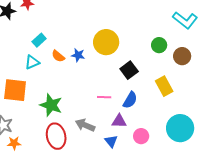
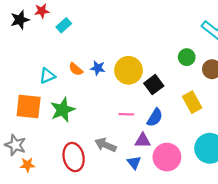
cyan rectangle: (39, 40) -> (64, 25), moved
yellow circle: (106, 42) -> (128, 70), moved
green star: (51, 105) -> (63, 110), moved, turned 30
pink circle: (141, 136) -> (167, 157), size x1.6

